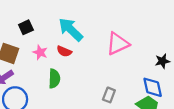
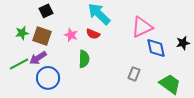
black square: (26, 27) -> (46, 11), moved
blue diamond: (153, 87) -> (156, 48), moved

